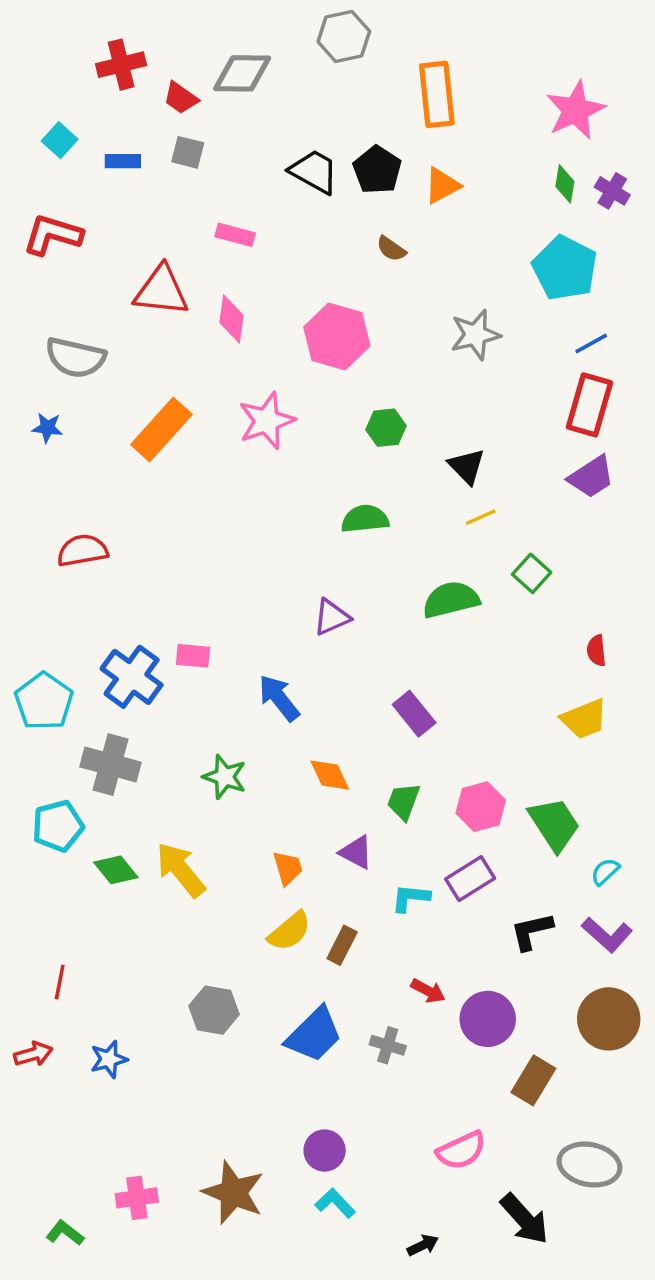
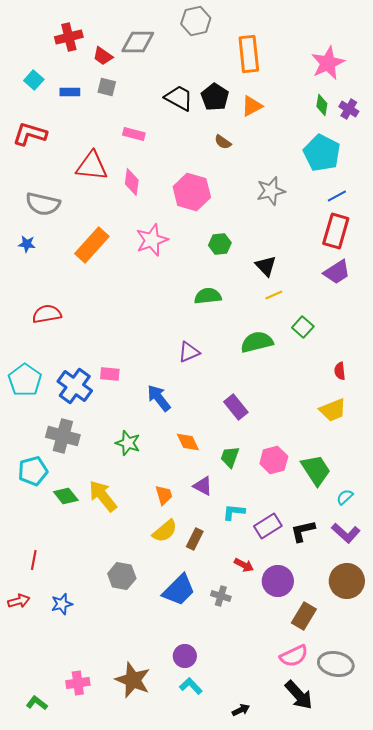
cyan pentagon: (44, 701) -> (25, 380), moved
purple rectangle: (470, 879) -> (268, 526), moved
pink semicircle: (461, 1151) -> (294, 656), moved

